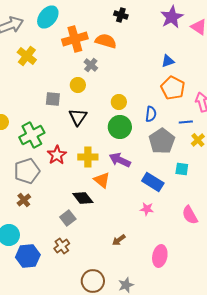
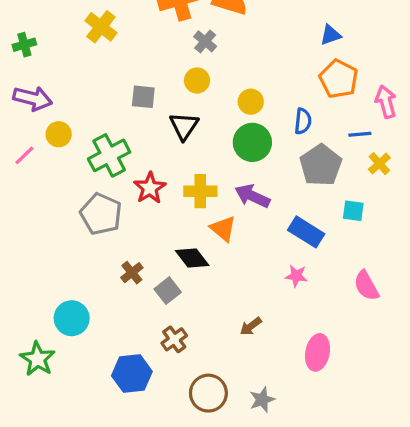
yellow circle: (78, 85) -> (197, 81), moved
gray pentagon: (27, 171) -> (101, 214), turned -30
brown cross: (24, 200) -> (132, 273), moved
brown cross: (62, 246) -> (174, 339), moved
blue hexagon: (28, 256) -> (132, 374), moved

